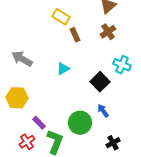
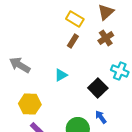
yellow rectangle: (61, 17) -> (75, 19), moved
brown rectangle: (75, 35) -> (73, 41), turned 56
yellow hexagon: (17, 98) -> (30, 104), moved

